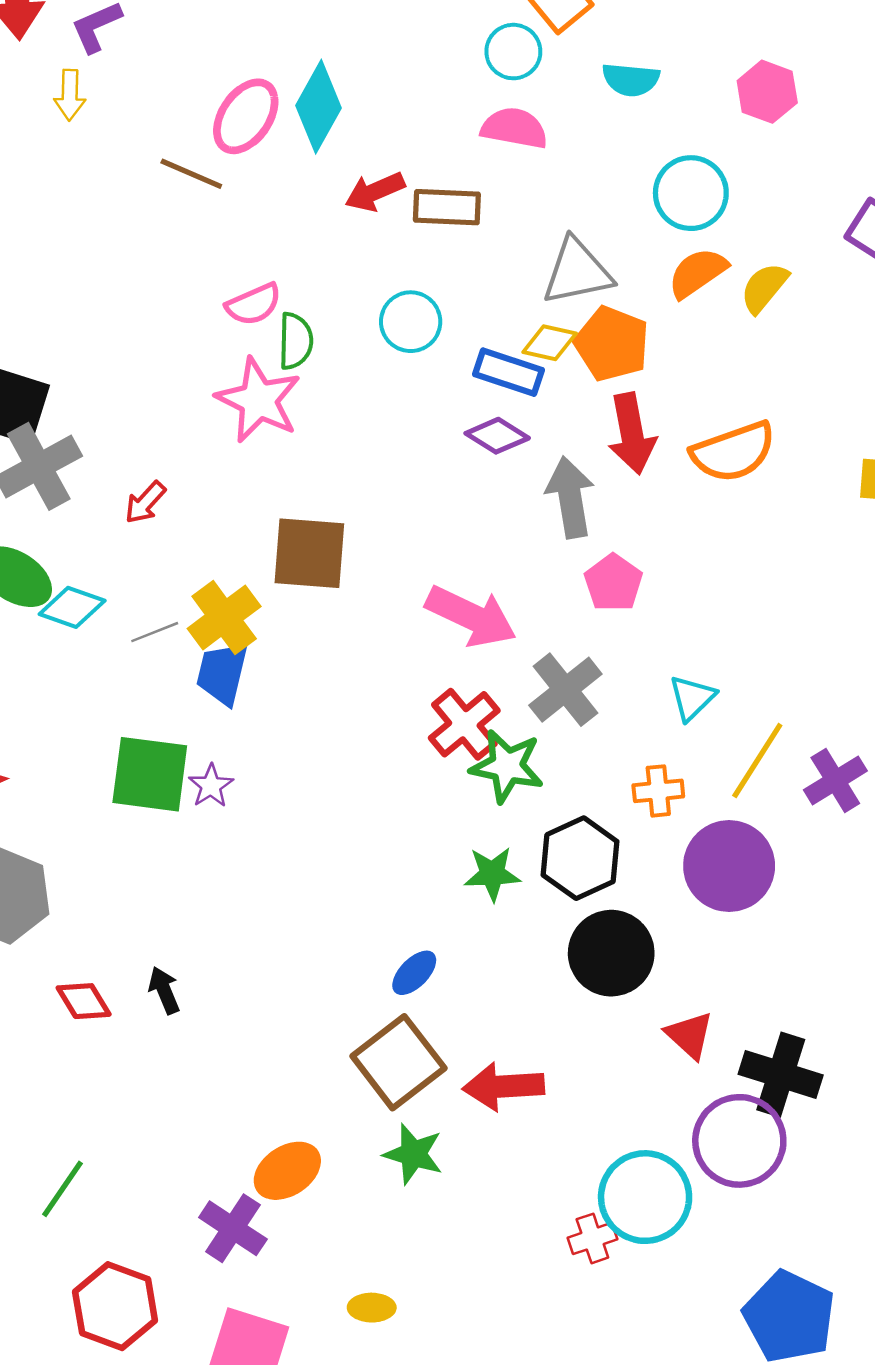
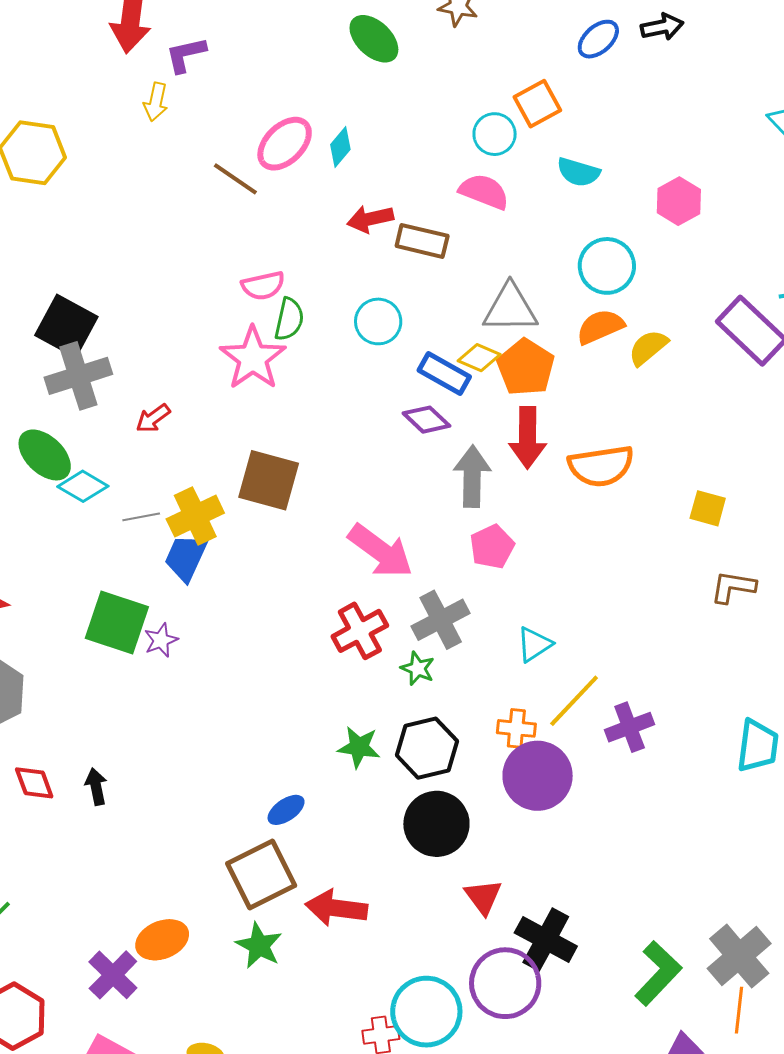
cyan diamond: (318, 107) -> (340, 147), size x0.6
green star: (507, 766) -> (418, 668), moved, size x0.6
orange cross: (658, 791) -> (516, 728), moved

